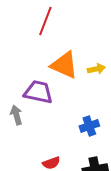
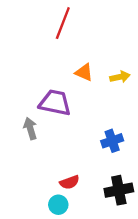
orange triangle: (64, 65) -> (84, 72), size x0.6

